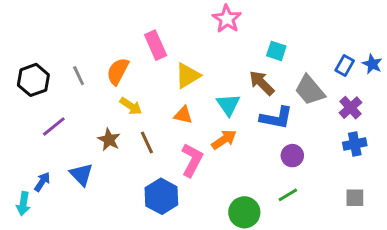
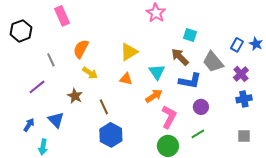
pink rectangle: (156, 45) -> (62, 16), moved
gray line: (79, 76) -> (51, 60), moved
black hexagon: (33, 80) -> (21, 31), moved
brown line: (147, 143) -> (104, 107), moved
pink L-shape: (192, 160) -> (169, 117), moved
cyan arrow: (23, 204) -> (43, 147), moved

